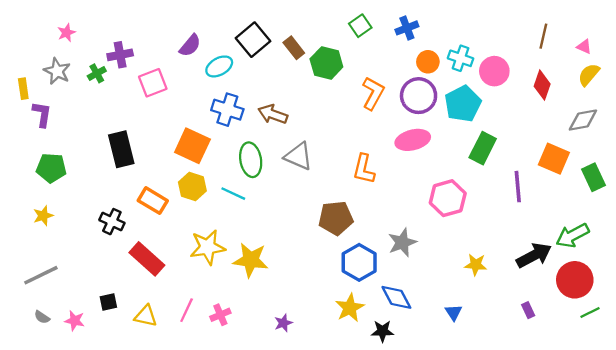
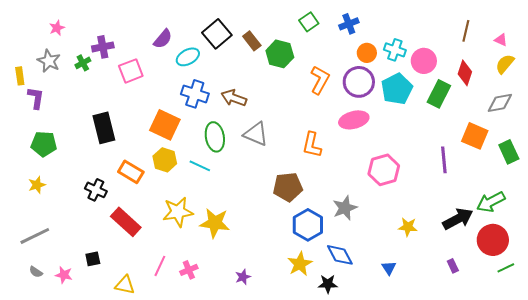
green rectangle: (483, 148) -> (439, 94), moved
yellow triangle: (146, 316) -> (125, 285), moved

